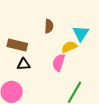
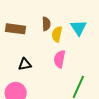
brown rectangle: (17, 45) -> (16, 29), moved
yellow semicircle: (69, 47) -> (57, 34), moved, turned -49

